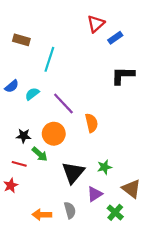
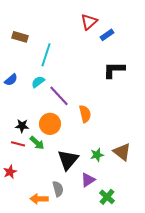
cyan semicircle: (32, 94) -> (38, 82), moved
red line: (19, 164) -> (18, 144), moved
brown triangle: (131, 189) -> (122, 152), moved
gray semicircle: (70, 210) -> (58, 189), moved

